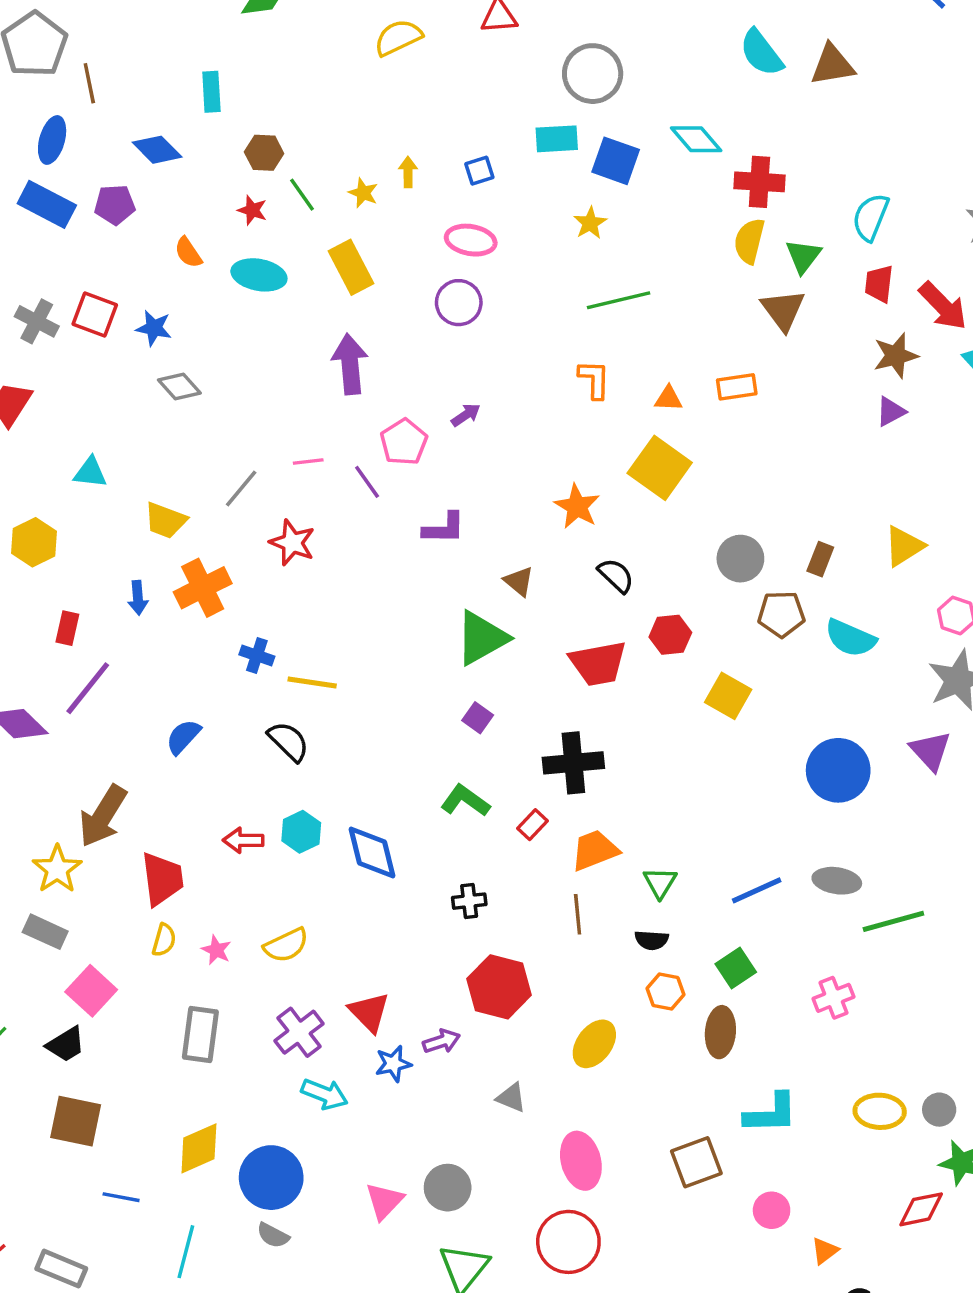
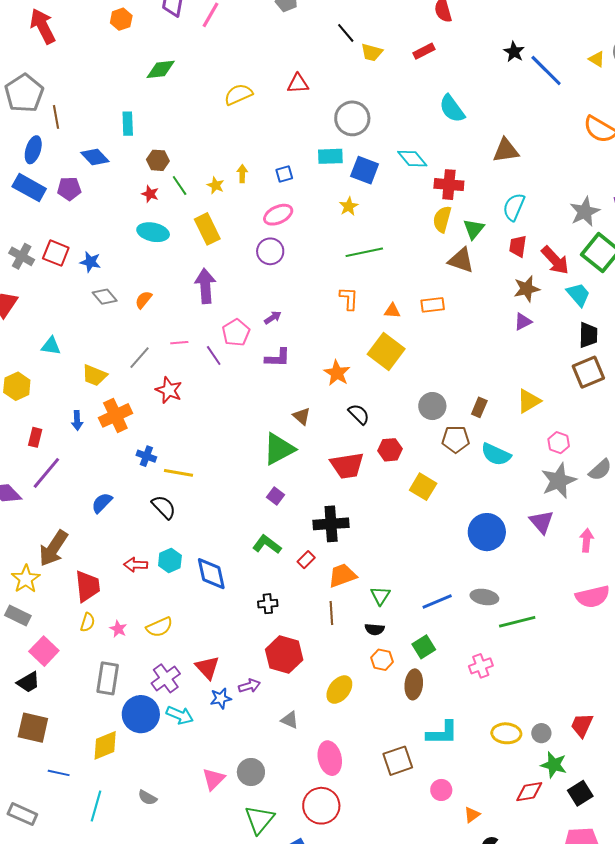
brown triangle: (832, 65) -> (506, 150), moved
pink ellipse: (471, 240) -> (278, 215), turned -36
orange semicircle: (188, 253) -> (144, 300), moved, turned 72
brown triangle: (783, 310) -> (461, 260), turned -36
purple L-shape: (444, 528) -> (278, 358), moved
blue circle: (271, 1178) -> (141, 714), moved

